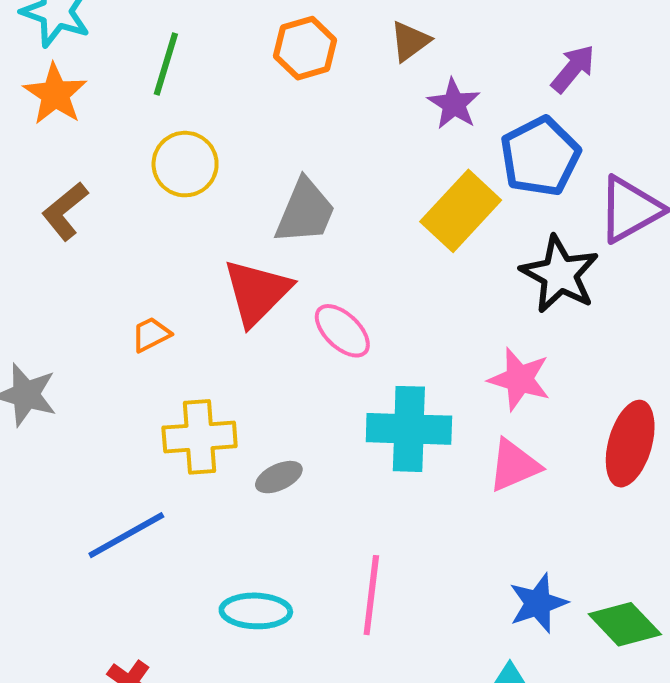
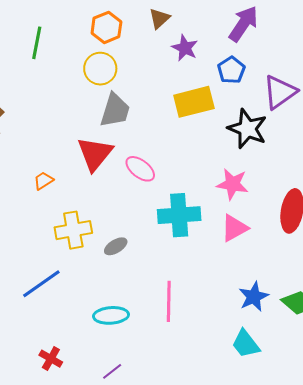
purple arrow: (573, 69) -> (243, 24), size x1.4
blue pentagon: (540, 156) -> (231, 70), size x0.7
yellow circle: (185, 164) -> (100, 69), moved
yellow rectangle: (461, 211) -> (194, 102), turned 39

